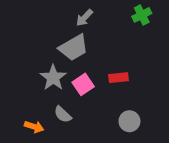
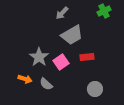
gray trapezoid: (74, 48) -> (72, 35), moved
orange arrow: (34, 127) -> (25, 79), moved

